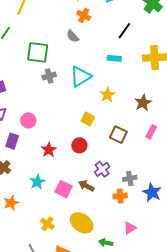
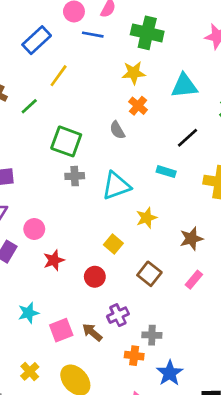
red star: (49, 150) -> (54, 260), moved
pink square: (64, 189) -> (61, 330), turned 30
blue star: (152, 192) -> (170, 373), moved

